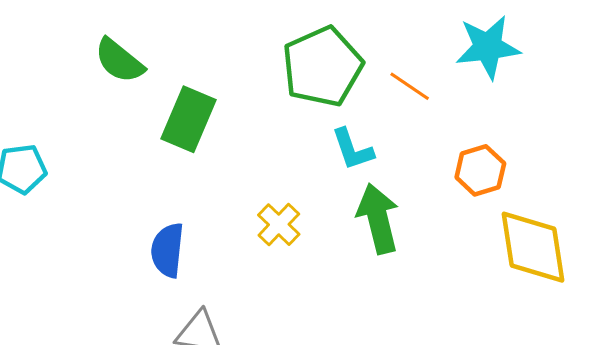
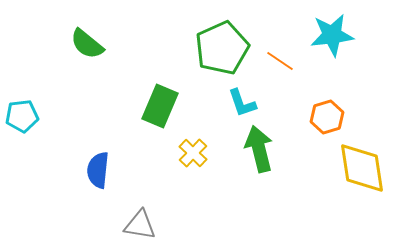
green rectangle: (189, 119) -> (160, 106), moved
blue semicircle: (167, 250) -> (98, 170), moved

